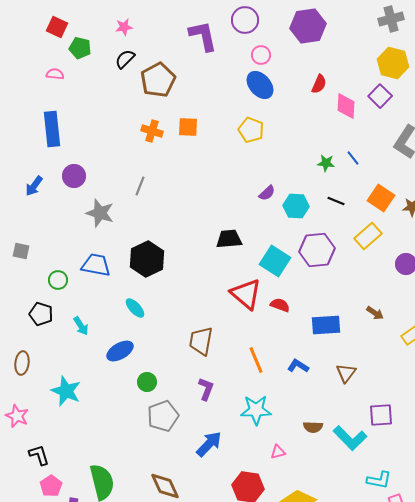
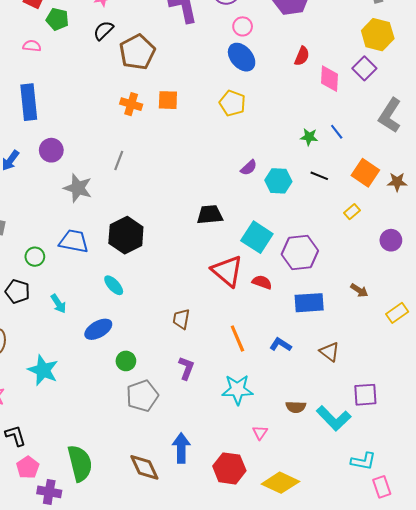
yellow rectangle: (368, 236) -> (352, 212), size x0.6
purple hexagon: (317, 250) -> (300, 253), moved
brown trapezoid: (201, 341) -> (181, 319), size x0.7
brown triangle: (346, 373) -> (330, 352), turned -30
blue arrow: (209, 444) -> (181, 448), moved, turned -44
pink triangle: (278, 452) -> (260, 433), turned -42

